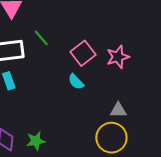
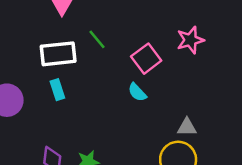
pink star: (118, 57) -> (190, 40), moved

